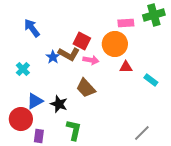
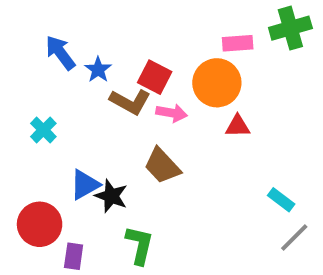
blue star: (53, 57) -> (98, 70), moved
cyan rectangle: (151, 80) -> (281, 200), moved
blue triangle: (35, 101) -> (85, 185), moved
gray line: (142, 133) -> (294, 237), moved

